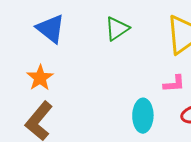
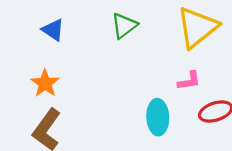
blue triangle: (51, 29) -> (53, 30), size x0.7

